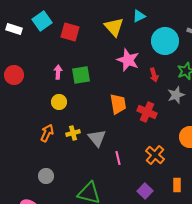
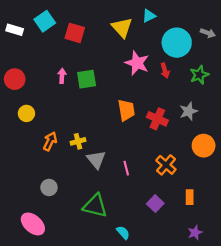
red arrow: (154, 75) -> (165, 71), moved
gray star: (176, 95) -> (189, 111), moved
yellow circle: (59, 102) -> (26, 113), moved
gray triangle: (97, 138) -> (96, 160), moved

